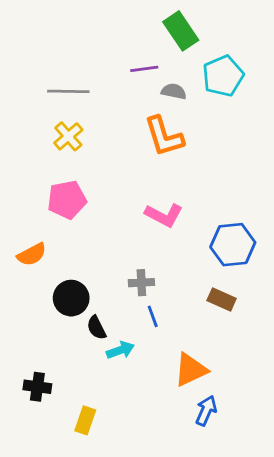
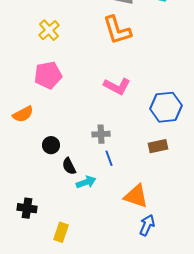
black circle: (71, 298) -> (51, 145), size x0.7
brown rectangle: (222, 299) -> (158, 146), turned -36
orange triangle: (191, 370) -> (136, 196), turned 44

